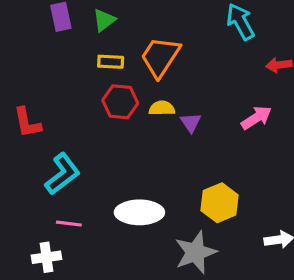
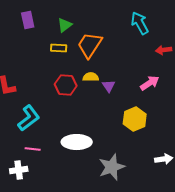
green triangle: (104, 20) -> (65, 25), moved
red hexagon: (120, 102) -> (66, 85), moved
yellow hexagon: (220, 203) -> (135, 119), moved

